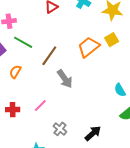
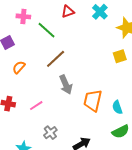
green line: (23, 42) -> (47, 30), moved
orange trapezoid: (89, 47) -> (93, 101), moved, turned -50

